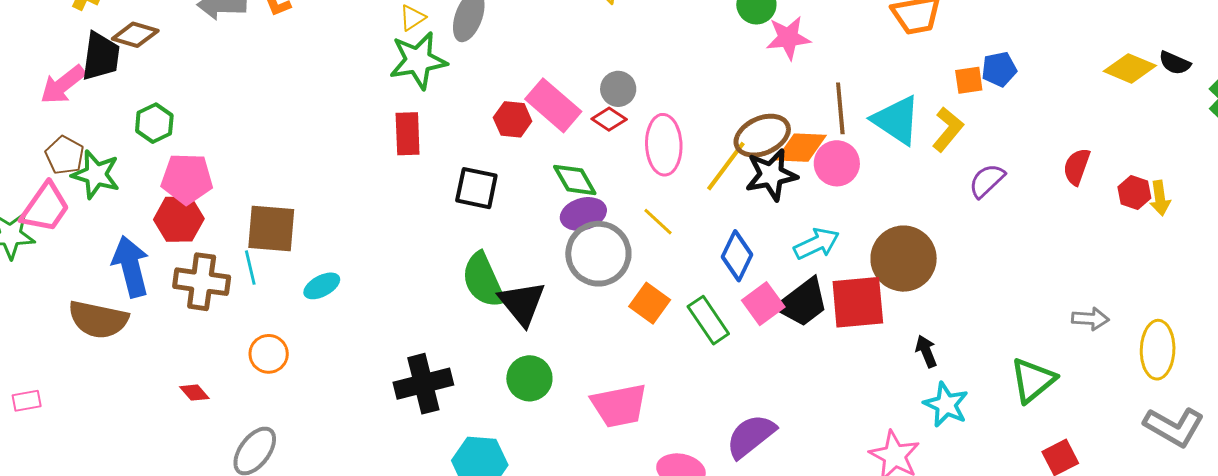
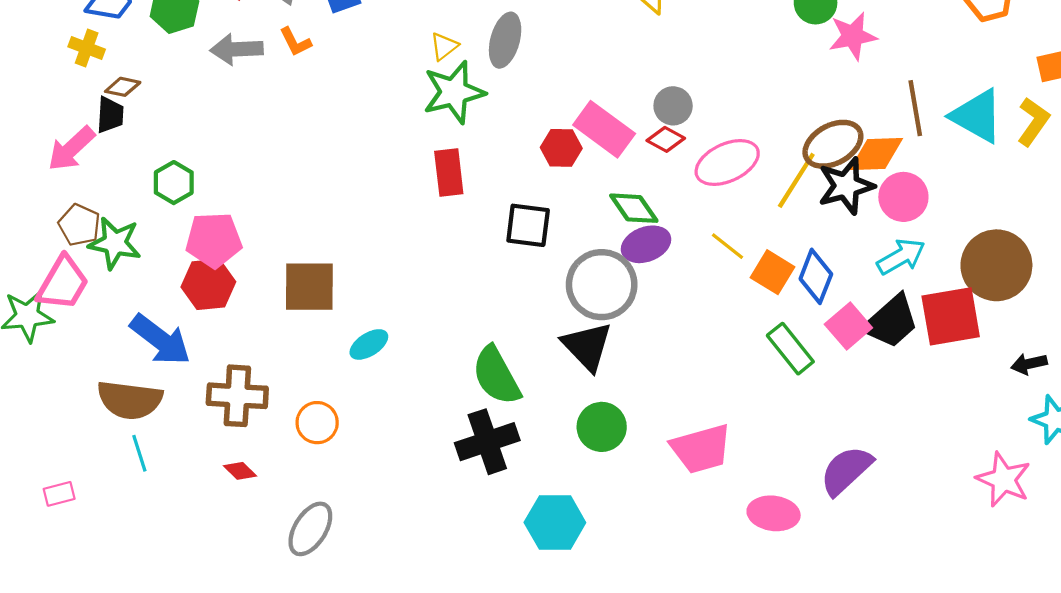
brown diamond: (135, 35) -> (123, 87), moved, size x0.7
black trapezoid: (101, 56) -> (110, 115), size x0.7
pink ellipse: (664, 145) -> (727, 162), turned 72
pink circle: (837, 163) -> (903, 197), moved
gray circle: (598, 254) -> (602, 285), moved
blue arrow: (131, 266) -> (160, 340), turned 146
cyan line: (250, 268) -> (139, 453), moved
green semicircle: (483, 280) -> (496, 376), moved
brown cross: (202, 282) -> (237, 396), moved
orange square: (650, 303) -> (772, 272), moved
black arrow: (926, 351) -> (1029, 364), turned -76

